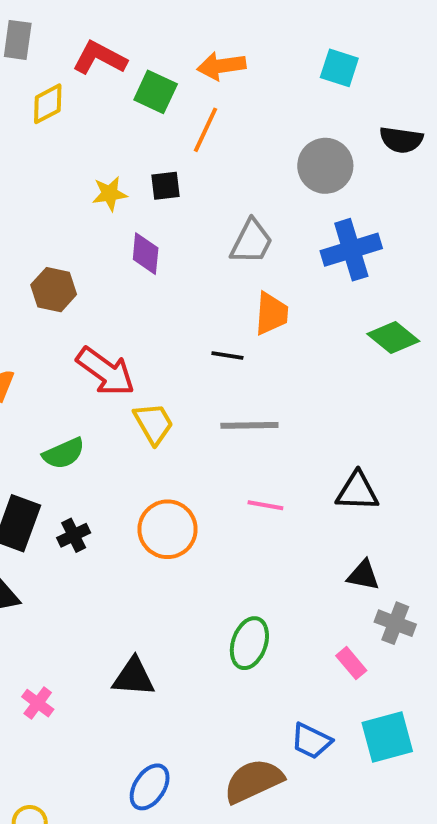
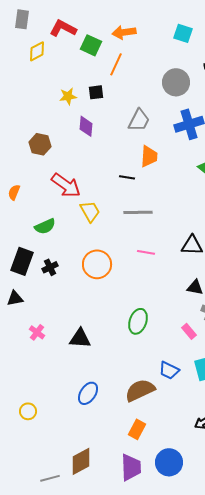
pink cross: (38, 703) -> (37, 332), moved

